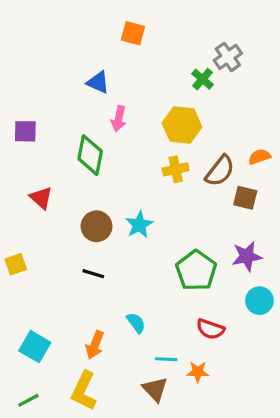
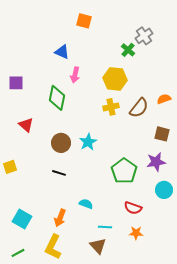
brown square: (245, 198) -> (162, 134), moved
cyan semicircle: (136, 323) -> (86, 204), turned -32
orange star: (198, 372) -> (136, 233), moved

